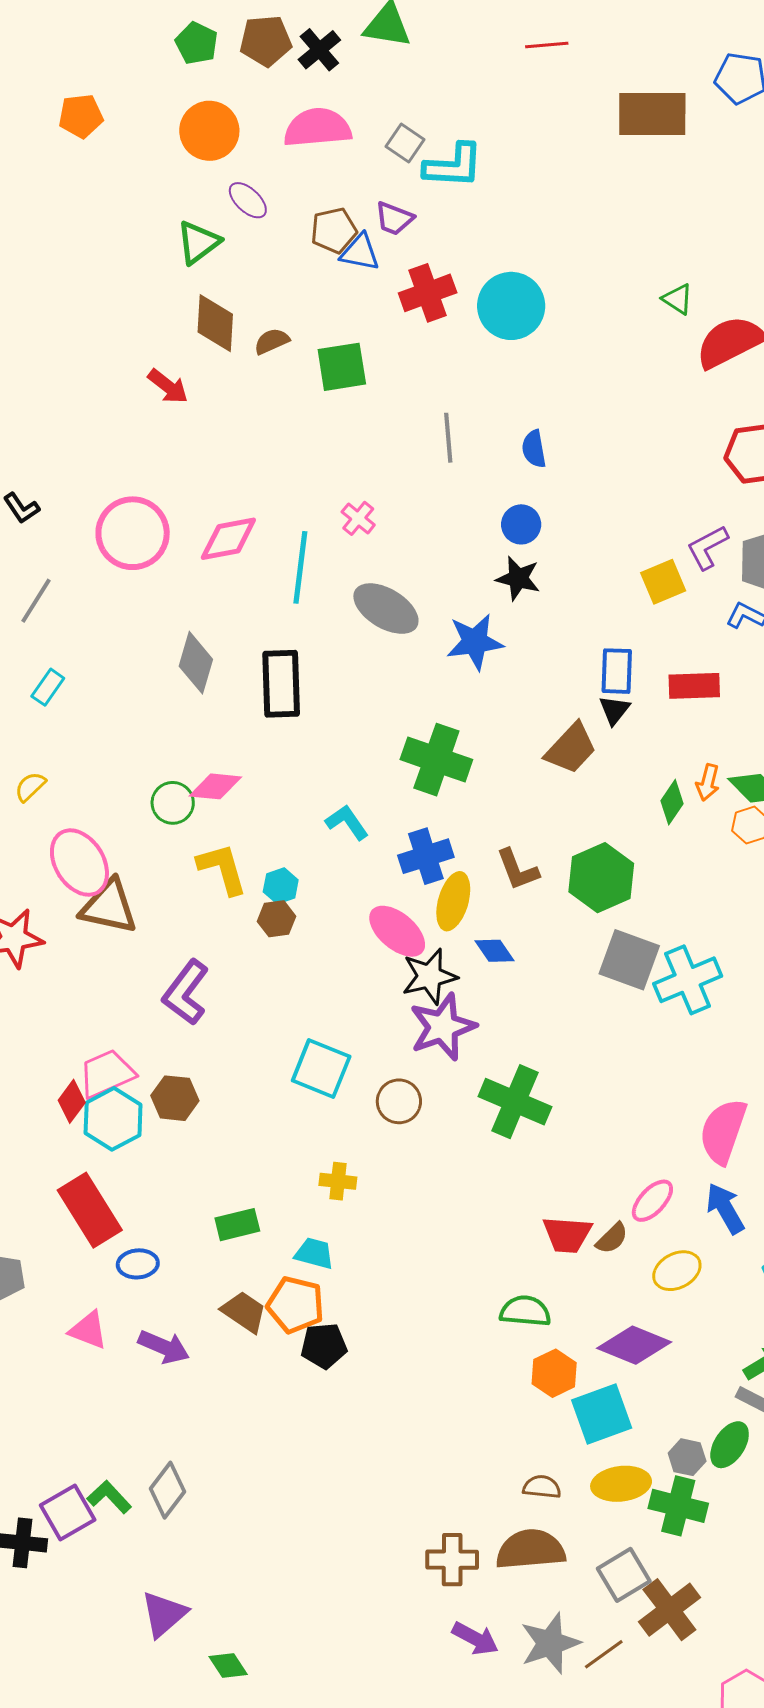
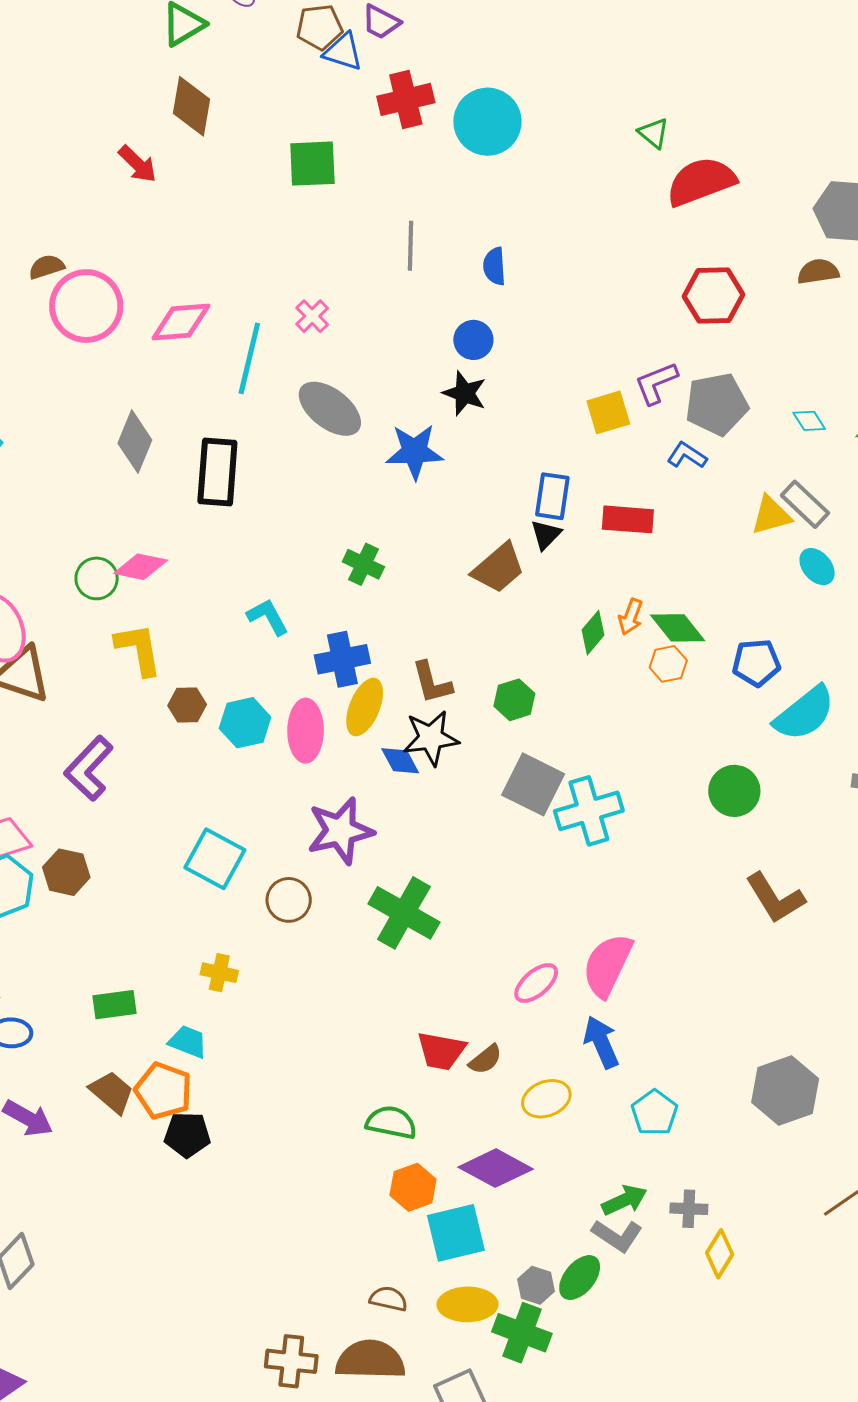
brown semicircle: (272, 341) -> (47, 267), moved
green cross: (436, 760) -> (363, 564), size x0.6
green hexagon: (601, 878) -> (514, 700), size x0.6
cyan hexagon: (281, 886) -> (245, 723), moved, size x1.4
pink ellipse: (397, 931) -> (306, 731), turned 44
black star: (430, 976) -> (431, 738), moved
pink ellipse: (652, 1201) -> (536, 983), moved

